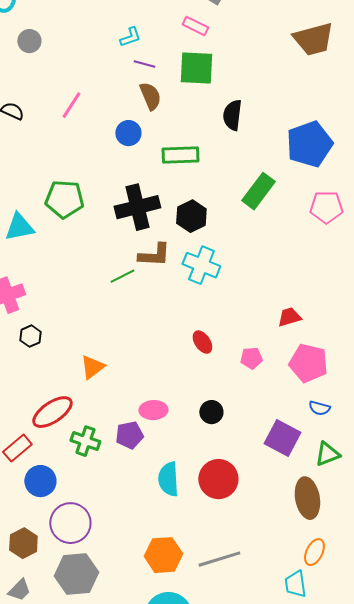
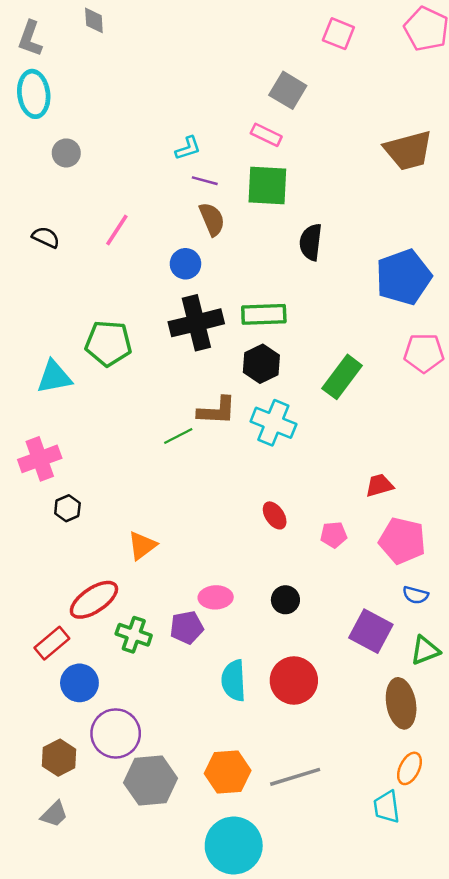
green rectangle: (180, 155) -> (264, 314), moved
green rectangle: (258, 191) -> (342, 377), moved
black cross: (137, 207) -> (196, 323), moved
gray hexagon: (76, 574) -> (151, 780), moved

